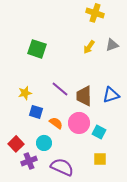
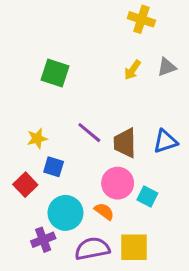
orange semicircle: (56, 123) -> (104, 211), moved
cyan circle: (44, 143) -> (65, 213), size x1.5
red square: (16, 144) -> (25, 185), moved
yellow square: (100, 159) -> (134, 247), moved, size x1.5
purple semicircle: (62, 167) -> (92, 249), turned -35

